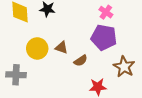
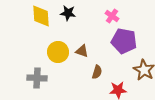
pink cross: (106, 12) -> (112, 16), moved
brown semicircle: (81, 61) -> (97, 72), moved, turned -40

